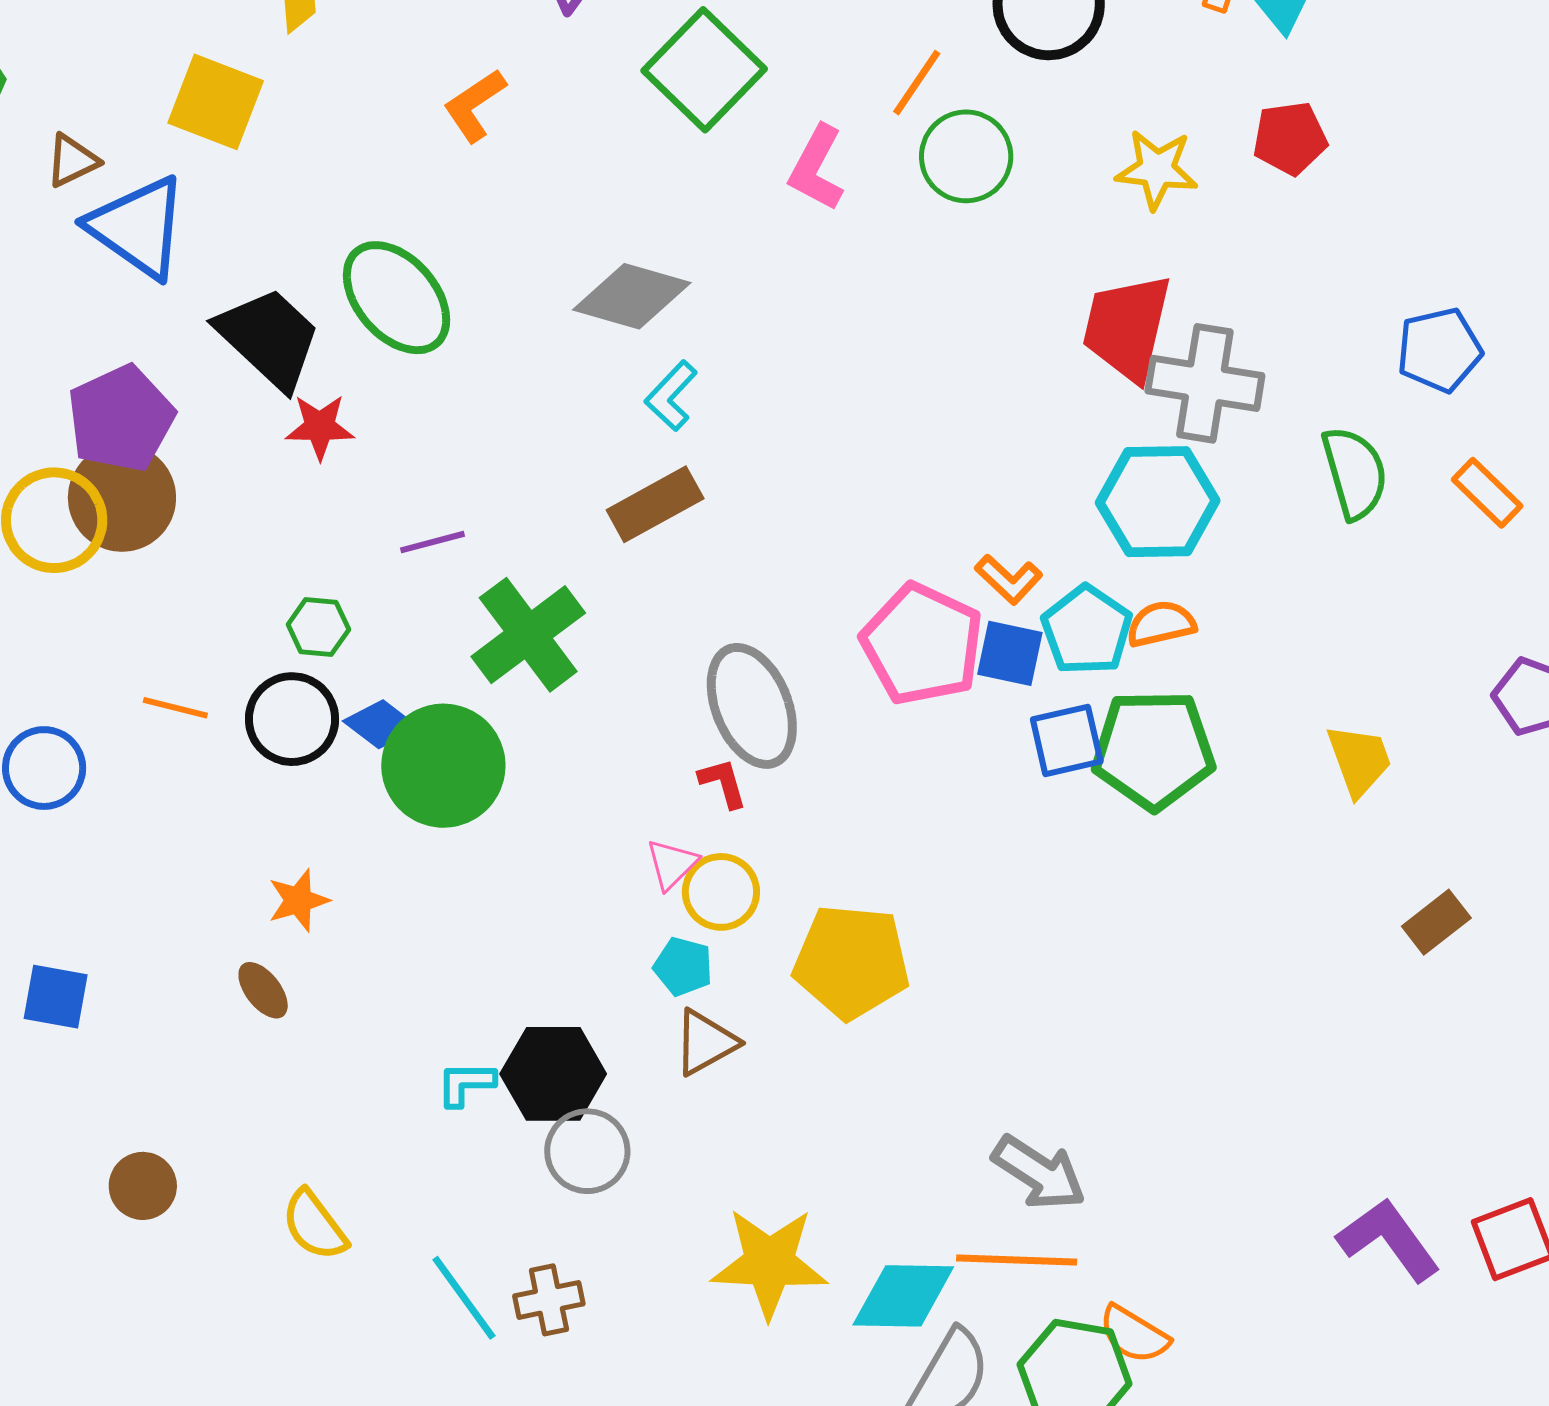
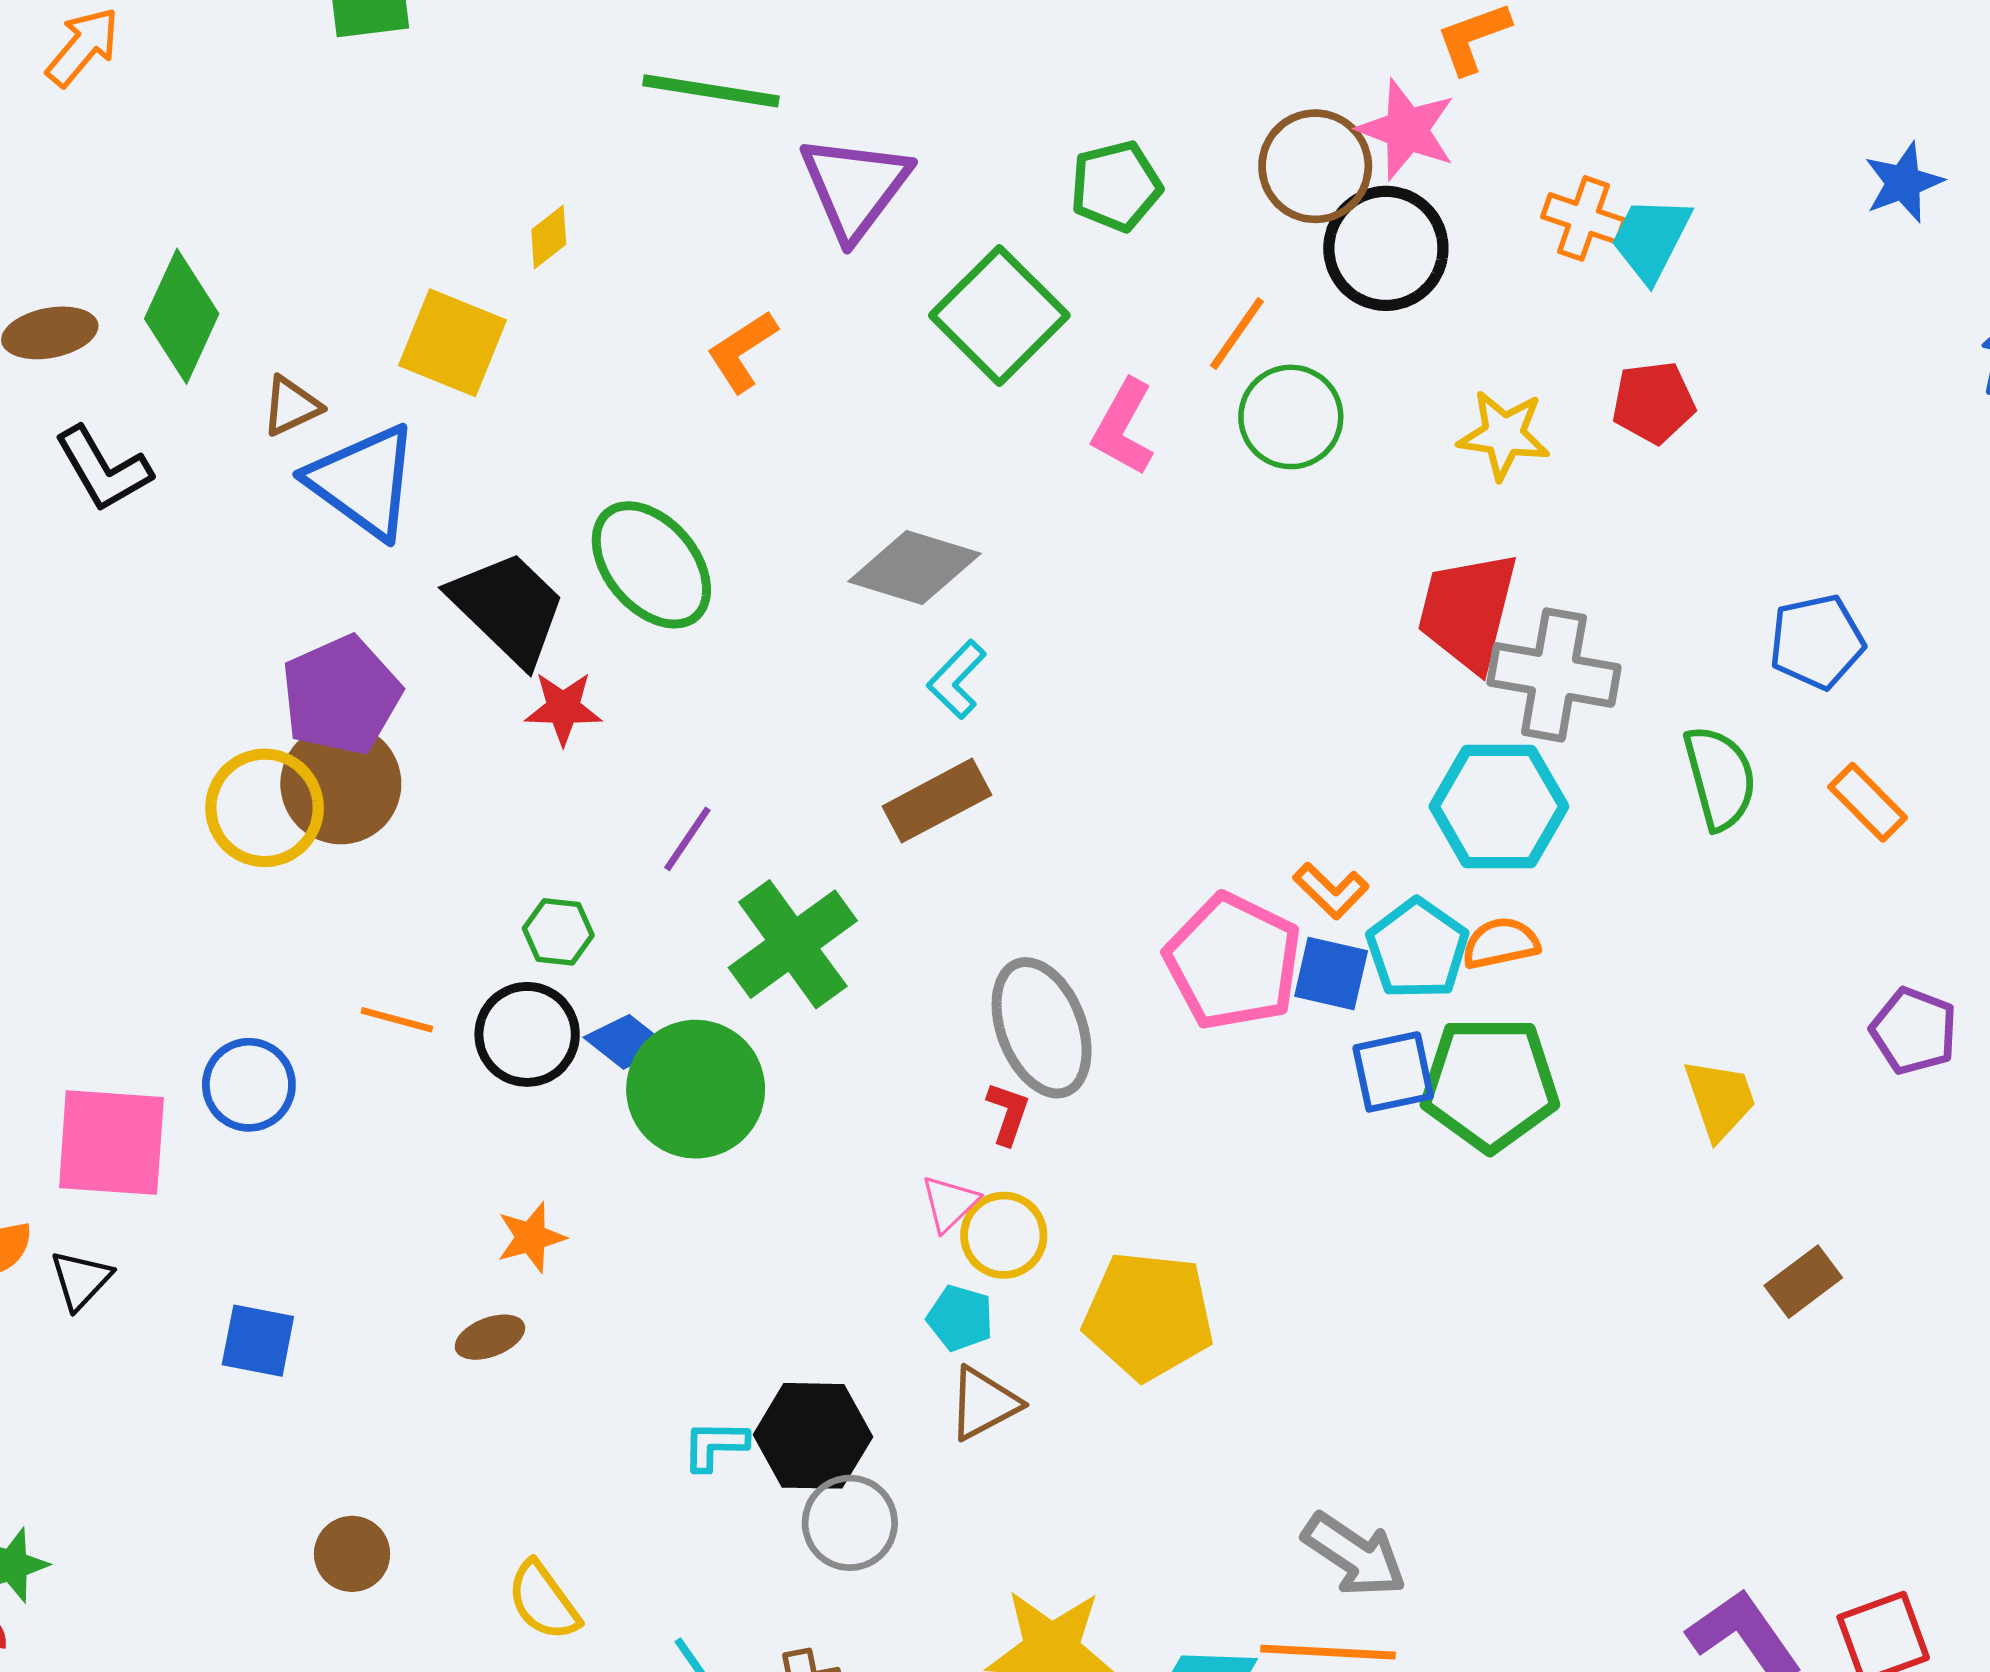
purple line: (433, 542) -> (687, 839), turned -42
red L-shape: (723, 783) -> (1008, 1113), turned 34
brown ellipse: (263, 990) -> (490, 1337), turned -74

